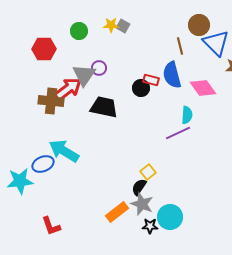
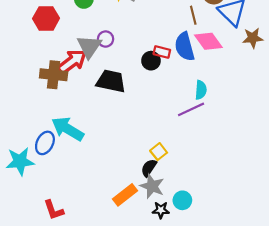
pink diamond: (203, 88) -> (208, 41), moved
blue ellipse: (43, 164) -> (45, 143), turned -40
cyan circle: (170, 217) -> (182, 200), size x0.7

